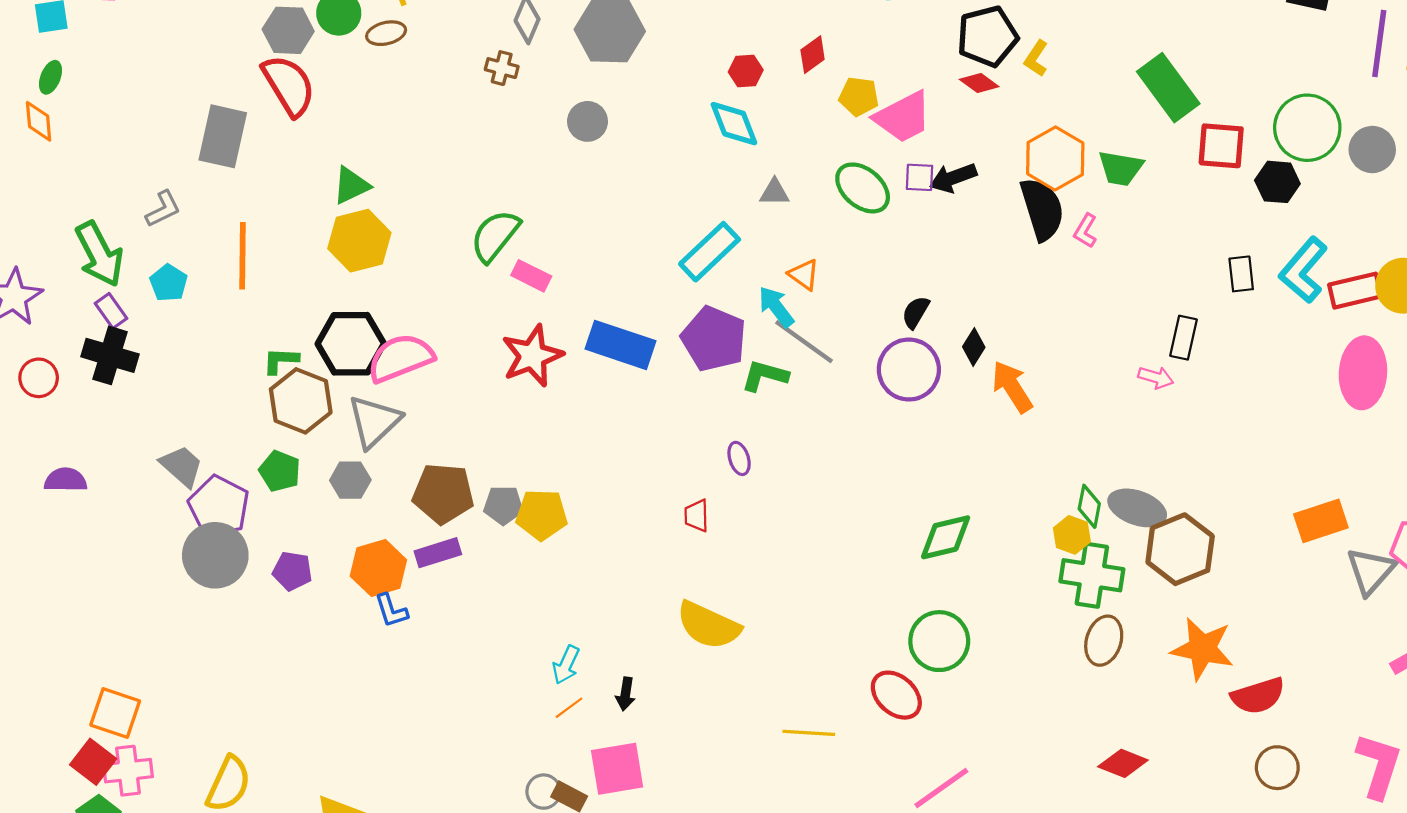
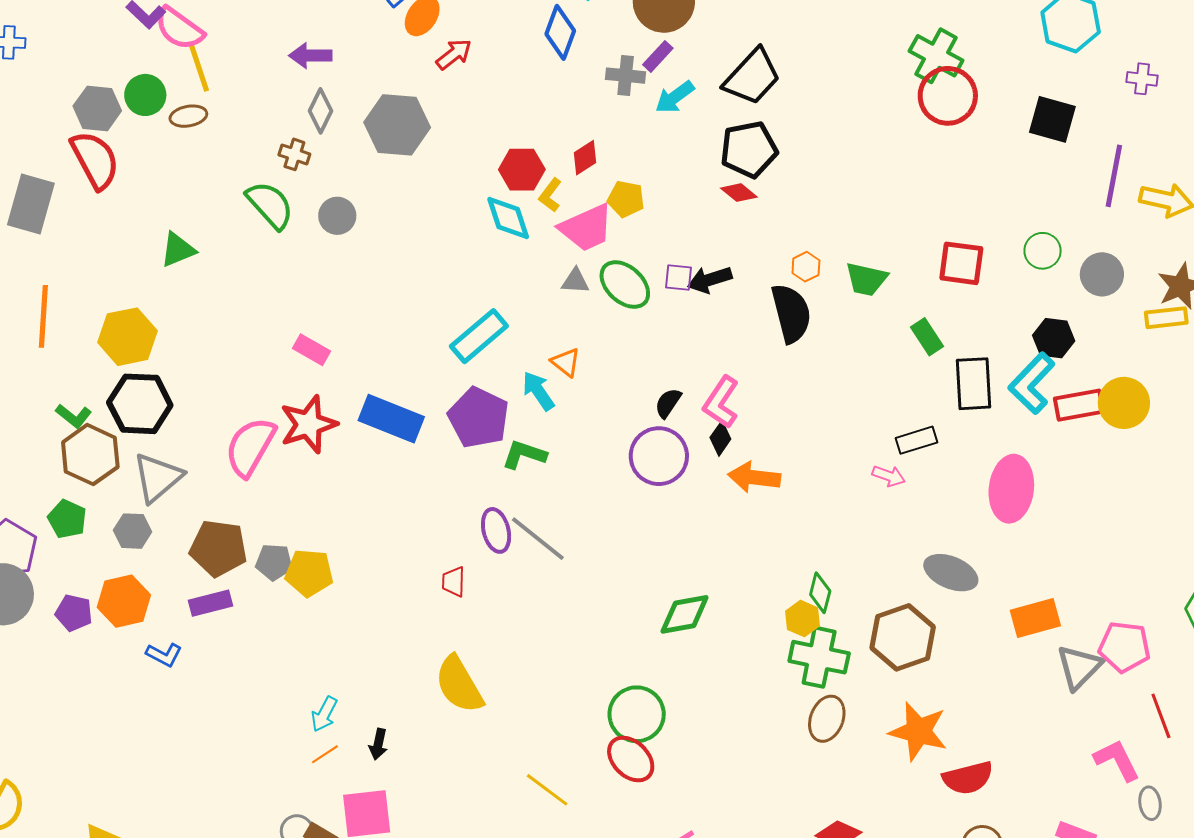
yellow L-shape: (1036, 58) -> (550, 195), moved
red hexagon: (746, 71) -> (522, 170), size x1.4
green rectangle: (1168, 88) -> (927, 337), moved, size x0.6
pink trapezoid: (903, 117) -> (586, 228), moved
gray circle: (588, 121) -> (337, 216), moved
green circle: (1307, 128) -> (1043, 251), size x0.6
orange hexagon: (1055, 158) -> (806, 267), size x0.5
black hexagon: (1277, 182) -> (1054, 338), moved
green triangle: (351, 186) -> (178, 250), moved
gray triangle: (774, 192) -> (575, 281), moved
pink L-shape: (1085, 231) -> (721, 402), moved, size x1.6
green semicircle: (495, 236) -> (270, 205), moved, turned 96
yellow hexagon: (359, 241) -> (128, 337), moved
black rectangle: (1241, 274) -> (973, 384), size x1.6
black rectangle: (1183, 338) -> (916, 440), turned 57
gray line: (804, 342) -> (538, 539), moved
pink semicircle: (400, 358) -> (250, 447), moved, turned -42
green L-shape: (281, 360) -> (74, 416), turned -147
pink ellipse: (1363, 373) -> (1011, 489), moved
orange arrow: (1012, 387) -> (754, 477), turned -54
purple ellipse: (739, 458) -> (496, 530), size x1.4
gray ellipse: (1137, 508) -> (951, 573), moved
orange hexagon: (378, 568) -> (124, 601), moved
blue L-shape: (391, 610) -> (164, 655), turned -48
yellow semicircle: (708, 625) -> (459, 685), turned 32
green circle: (939, 641) -> (637, 714), moved
yellow line: (809, 733) -> (547, 790), turned 30

